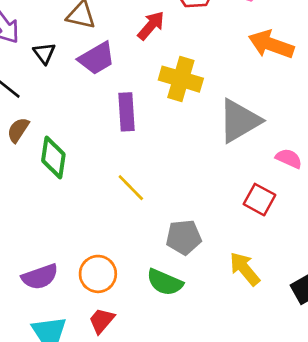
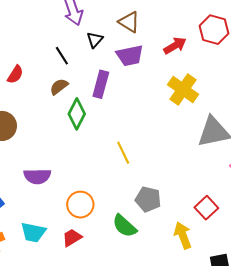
purple rectangle: (126, 112) -> (101, 84), moved
red square: (259, 200) -> (206, 208), moved
purple semicircle: (40, 277) -> (37, 176), moved

